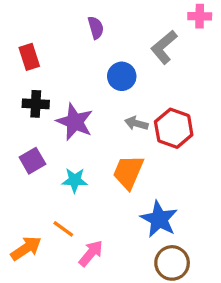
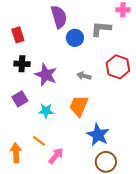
purple semicircle: (96, 28) -> (59, 17), size x1.6
gray L-shape: (164, 47) -> (101, 29), turned 45
blue circle: (122, 76) -> (75, 38), moved
red hexagon: (174, 128) -> (118, 67), moved
orange arrow: (26, 248) -> (16, 153), turned -60

